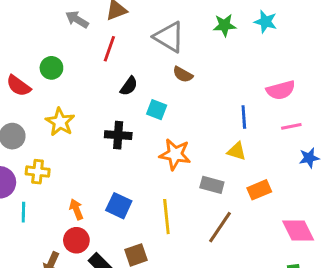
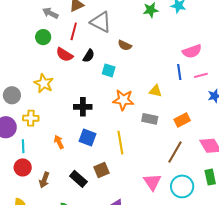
gray triangle: (169, 37) -> (101, 22), moved
green circle: (51, 68) -> (43, 37), moved
red semicircle: (19, 86) -> (64, 55), moved
blue line: (244, 117) -> (179, 72), moved
black cross: (118, 135) -> (83, 107), moved
yellow triangle: (237, 151) -> (155, 91), moved
brown line: (220, 227) -> (175, 152), moved
red circle: (76, 240) -> (23, 167), moved

